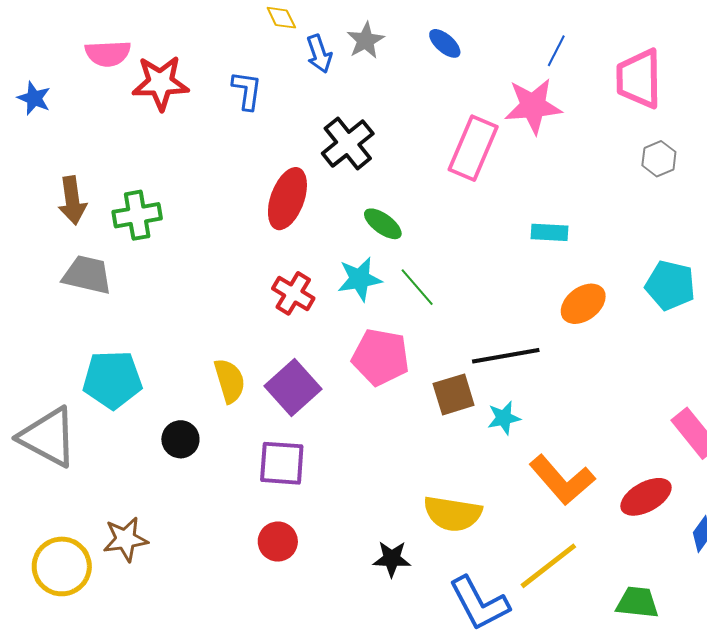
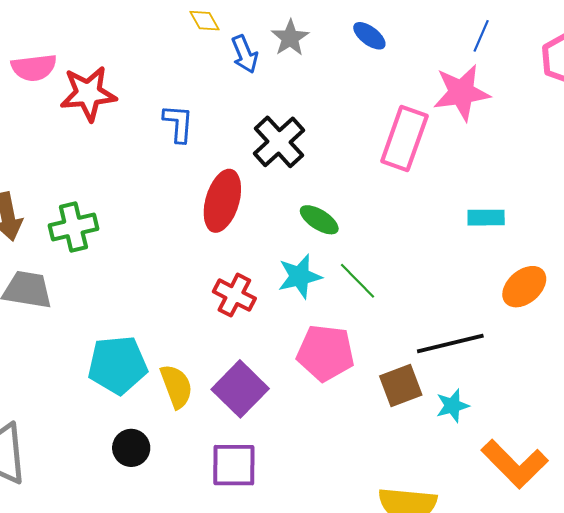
blue L-shape: (247, 90) -> (178, 123), moved
cyan pentagon: (112, 380) -> (118, 365), moved

